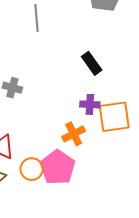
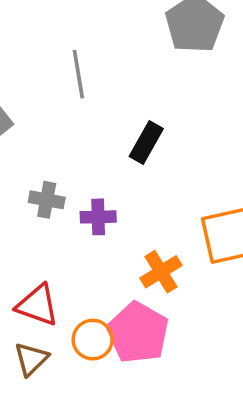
black rectangle: (92, 63) -> (146, 142), moved, turned 70
purple cross: (90, 104) -> (98, 217), moved

